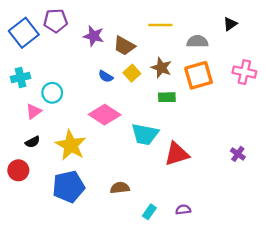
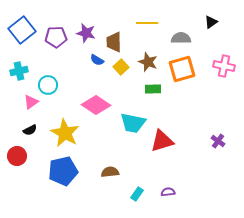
purple pentagon: (55, 21) -> (56, 37), moved
brown trapezoid: (124, 46) -> (114, 42), turned 60
blue semicircle: (106, 76) -> (97, 60), moved

